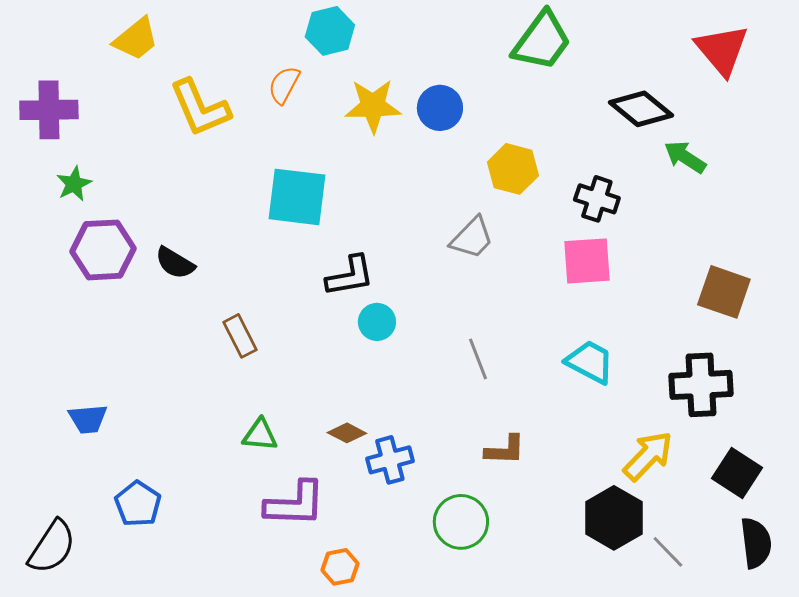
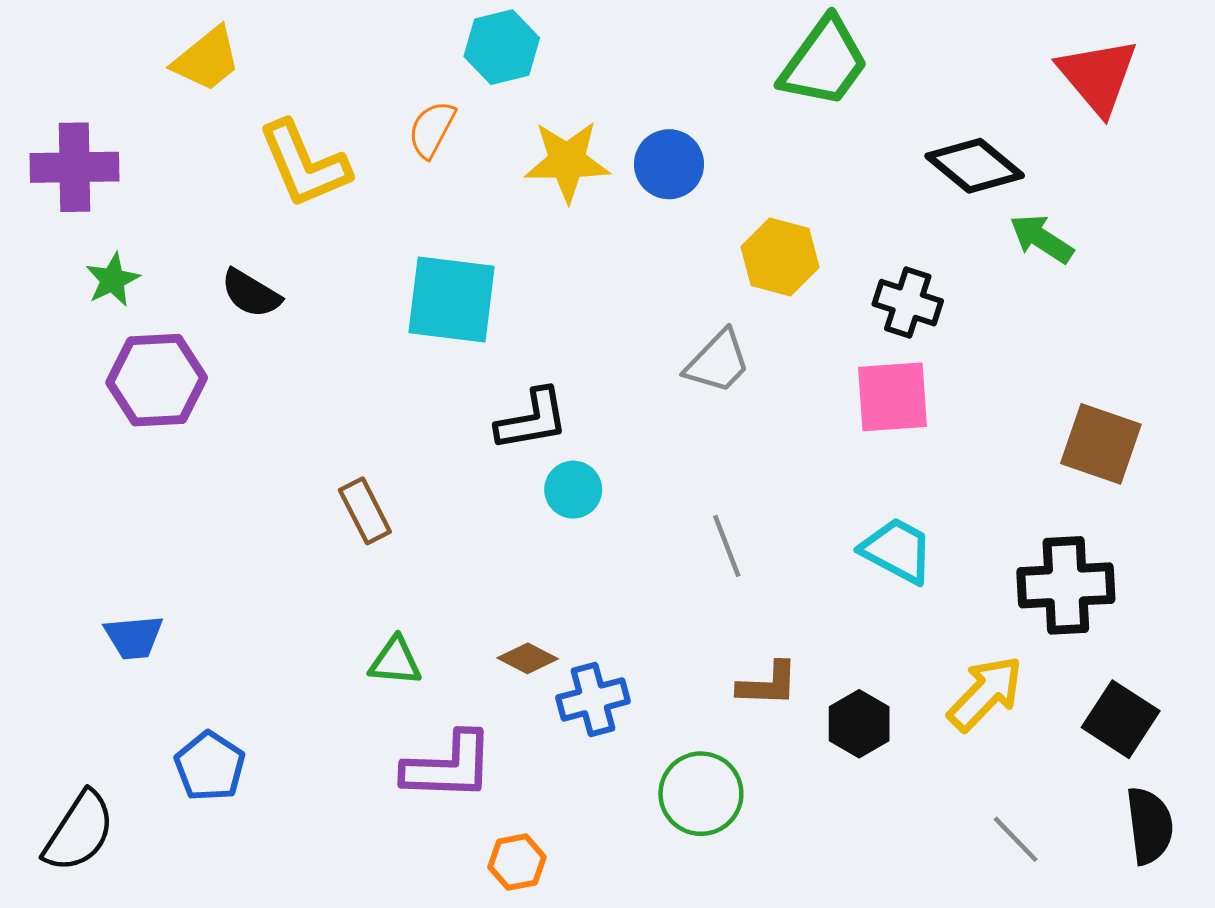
black semicircle: (175, 263) -> (251, 293), moved
black hexagon: (614, 518) -> (859, 724), moved, size x0.7

